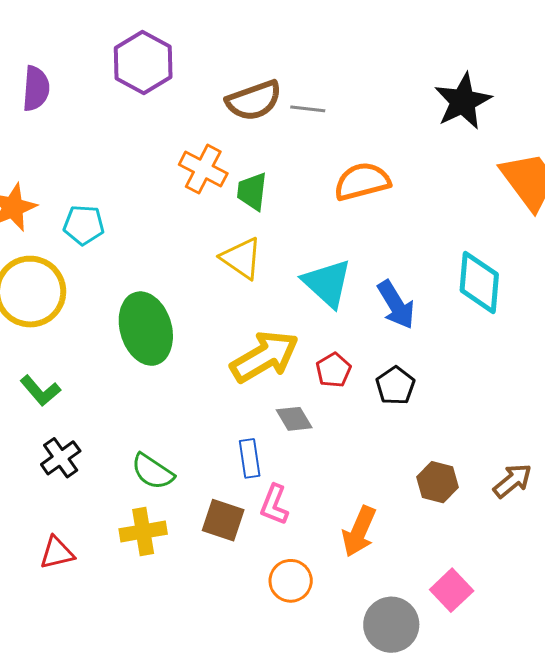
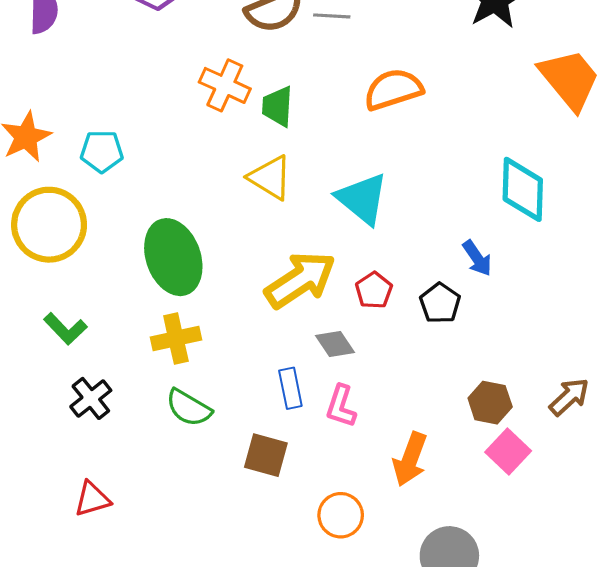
blue arrow: (396, 305) -> (477, 258), moved, size x0.7
pink L-shape: (274, 505) -> (341, 406), moved
yellow cross: (143, 532) -> (176, 339), moved
pink square: (452, 590) -> (508, 452), moved

